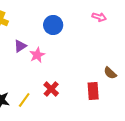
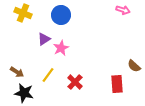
blue circle: (53, 25) -> (61, 15), moved
yellow line: (24, 100) -> (48, 75), moved

